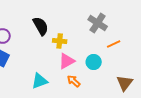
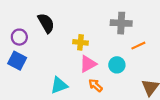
gray cross: (98, 23) -> (121, 23), turned -30
black semicircle: (41, 26) -> (46, 23), moved

